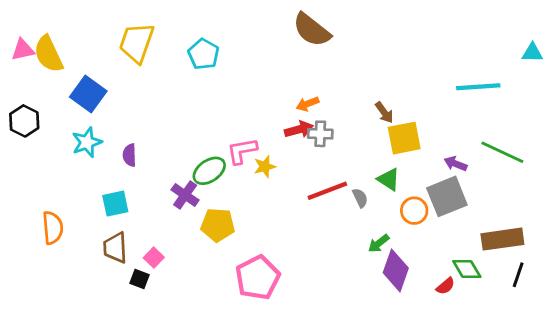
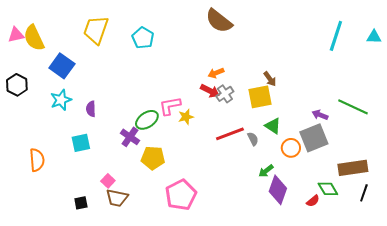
cyan line: (478, 87) -> (336, 36), moved, turned -68
red arrow: (299, 130) -> (210, 91), turned 42
gray cross: (320, 134) -> (225, 94), turned -36
yellow square: (404, 138) -> (260, 97), moved
brown trapezoid: (115, 248) -> (117, 198), moved, turned -75
black square: (139, 279) -> (81, 203), moved, turned -32

